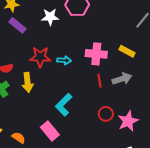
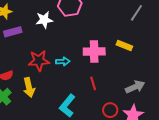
purple rectangle: (18, 25) -> (13, 32), turned -48
gray arrow: (122, 79) -> (135, 87), moved
red line: (100, 81) -> (93, 83), moved

